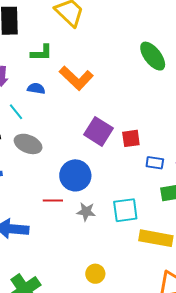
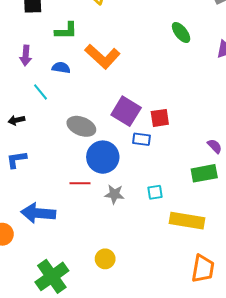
green ellipse: (153, 56) -> (181, 33), size x0.7
gray ellipse: (28, 144) -> (81, 126), moved
blue rectangle: (155, 163) -> (142, 139), moved
cyan square: (125, 210) -> (155, 192), size x0.6
yellow circle: (95, 274) -> (105, 259), moved

